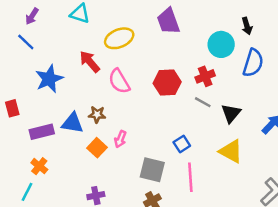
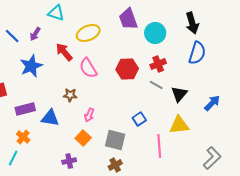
purple arrow: (32, 16) -> (35, 34), moved
black arrow: (247, 26) -> (192, 23), size x1.5
cyan circle: (221, 44) -> (155, 33), moved
blue triangle: (72, 123) -> (50, 118), moved
orange square: (97, 148) -> (83, 138), moved
yellow triangle: (231, 151) -> (179, 125), turned -35
pink line: (190, 177) -> (159, 146), moved

